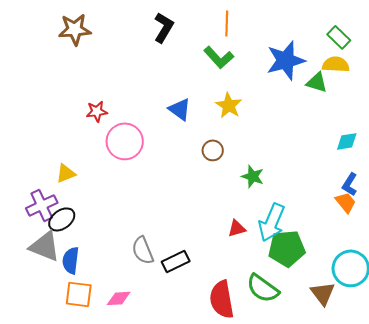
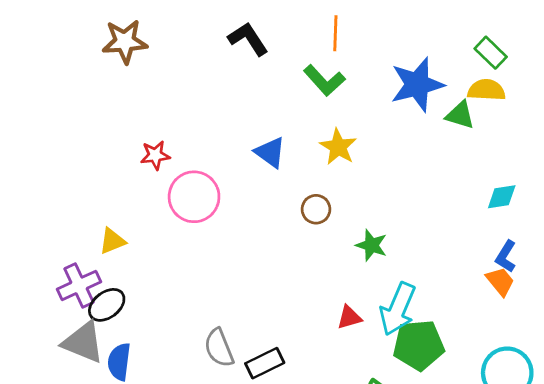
black L-shape: (164, 27) -> (248, 39), turned -64

